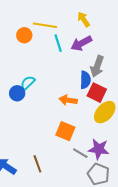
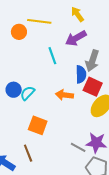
cyan line: (58, 43) -> (52, 56), moved
cyan semicircle: (28, 83) -> (27, 93), moved
orange square: (65, 131) -> (38, 125), moved
brown line: (37, 164) -> (28, 153), moved

